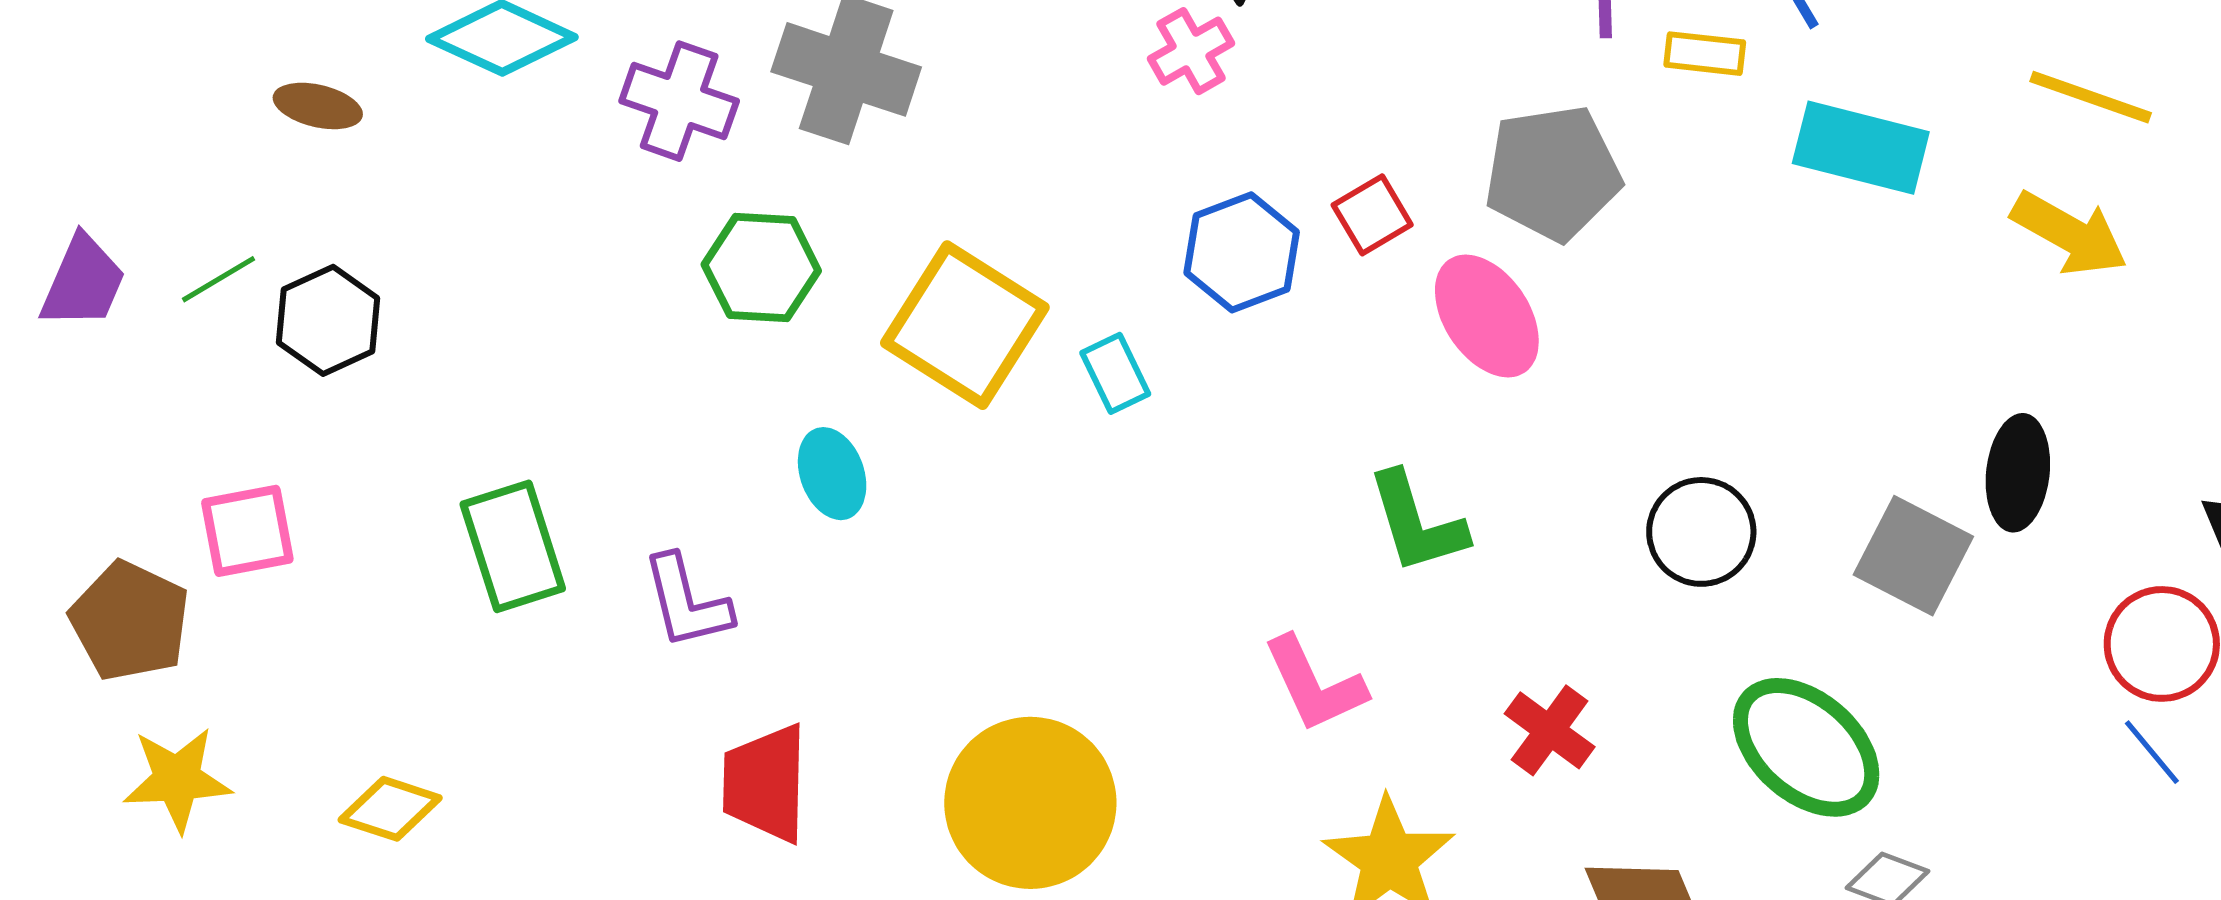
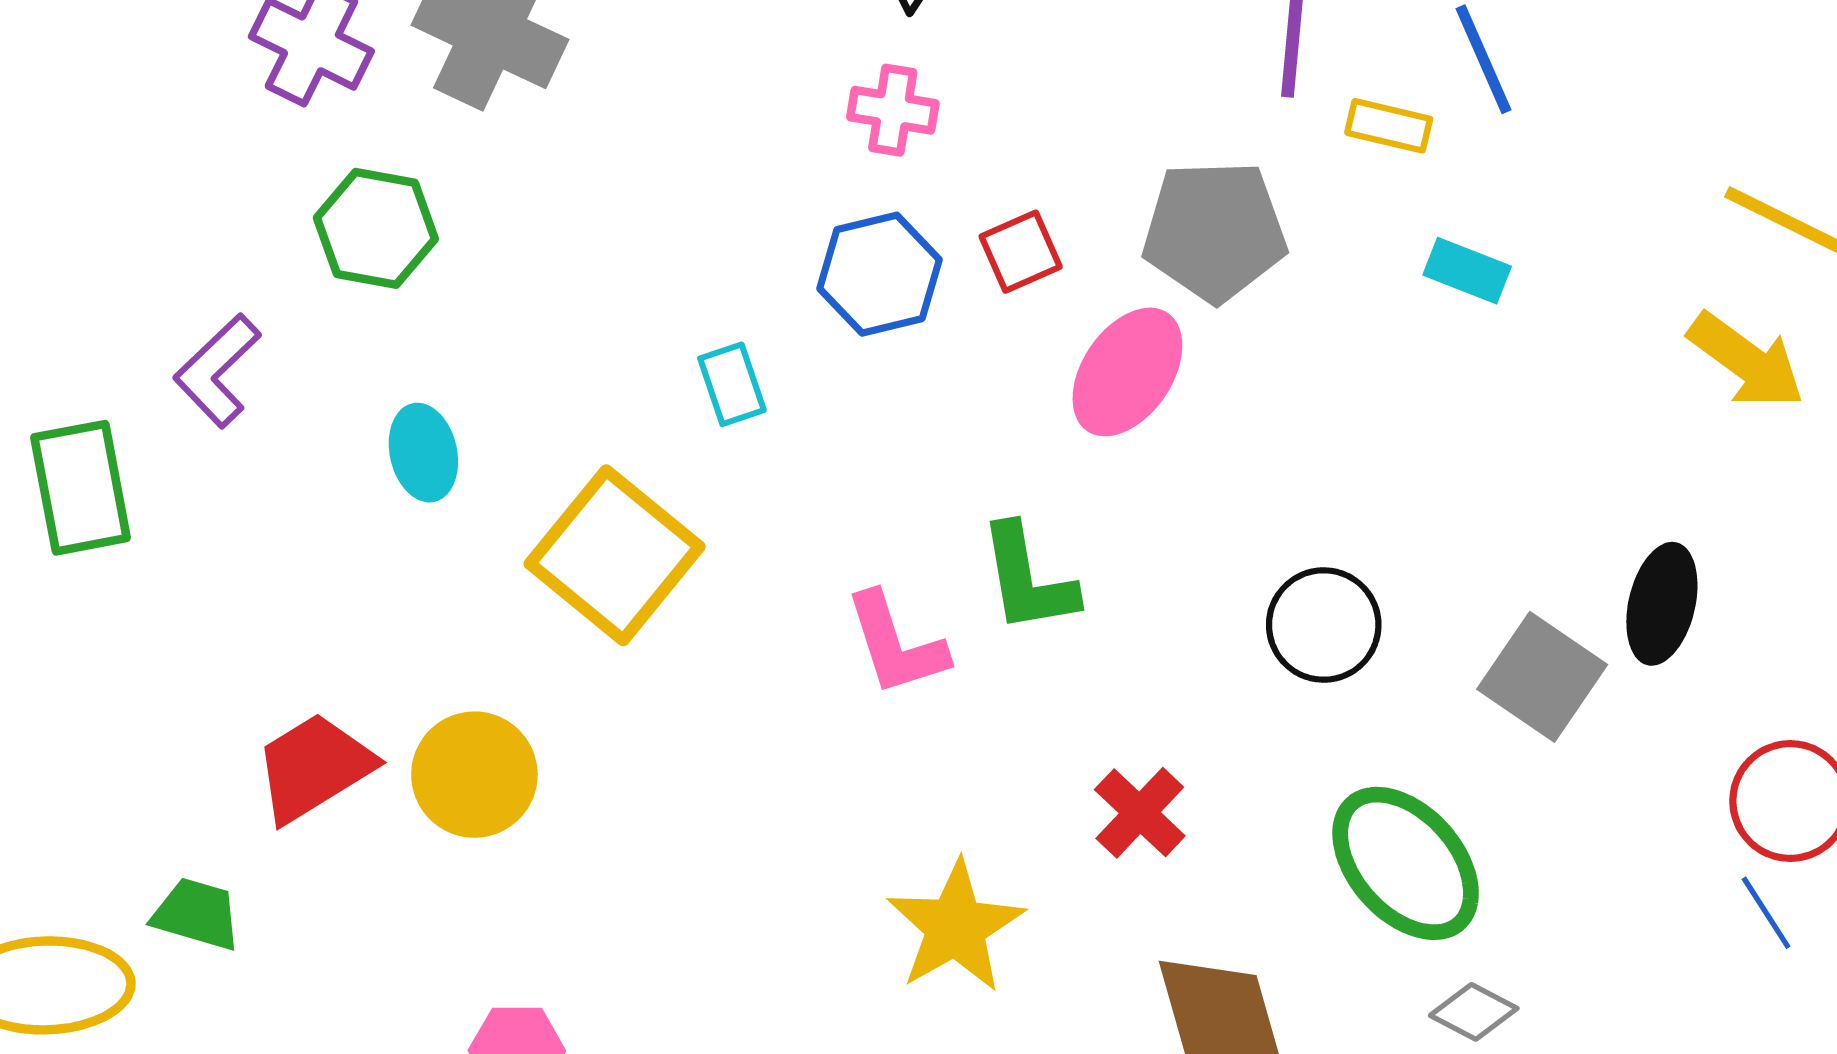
pink cross: (1191, 51) -> (893, 110), moved, turned 32
cyan rectangle: (1861, 148) -> (1467, 271), moved, size x0.6
pink ellipse: (1487, 316) -> (1127, 372), turned 61
yellow square: (965, 325) -> (615, 555), moved
purple L-shape: (687, 602) -> (217, 371), moved, turned 53
pink L-shape: (1314, 684) -> (896, 644), moved
red trapezoid: (765, 783) -> (314, 767), turned 50
yellow circle: (1030, 803) -> (474, 775), moved, size x0.7

